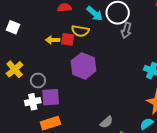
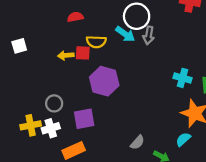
cyan arrow: (95, 13) -> (125, 34), moved
white square: (13, 27) -> (19, 46), turned -32
yellow cross: (15, 69) -> (31, 125), moved, turned 36
purple square: (51, 97) -> (84, 119), moved

